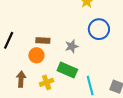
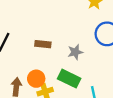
orange circle: (36, 55) -> (36, 79), moved

